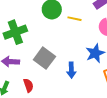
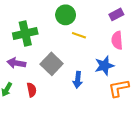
yellow line: (75, 19) -> (79, 35), moved

